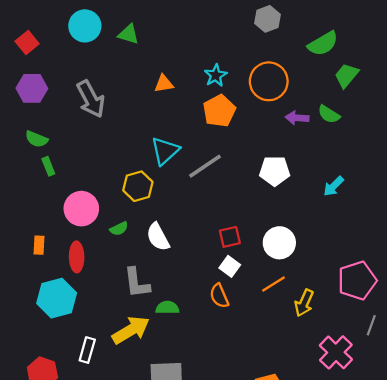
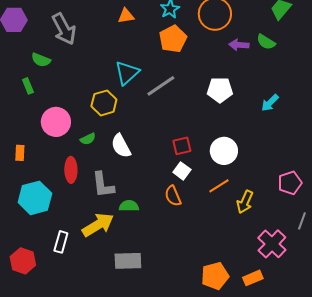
green semicircle: (37, 139) -> (41, 60), moved
red ellipse: (77, 257) -> (71, 170), moved
pink pentagon: (357, 281) -> (290, 183), size x0.7

